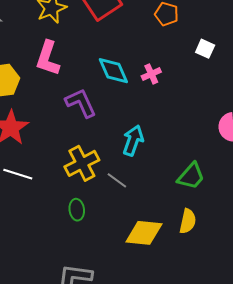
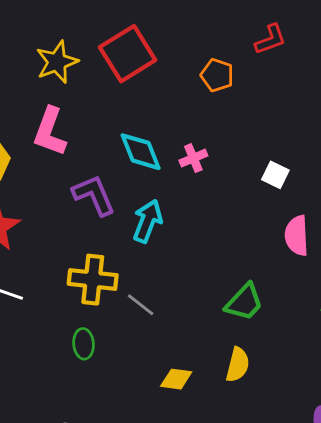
white square: (205, 49) -> (275, 175), moved
cyan arrow: (133, 140) -> (148, 221), moved
yellow cross: (82, 163) -> (93, 280), turned 32
yellow diamond: (144, 233) -> (176, 379), size x0.6

